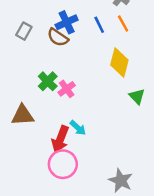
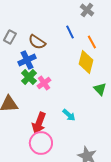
blue cross: (67, 22) -> (27, 60), moved
orange line: (123, 24) -> (92, 42), moved
cyan arrow: (78, 128) -> (69, 115), moved

